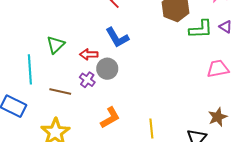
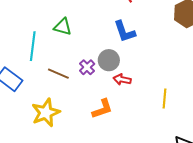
green triangle: (56, 45) -> (63, 27), turned 48
red arrow: (89, 54) -> (122, 80), moved
yellow line: (151, 129) -> (165, 99), moved

